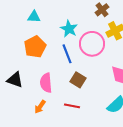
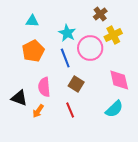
black triangle: (15, 80) -> (19, 98), moved
red line: (72, 106) -> (70, 110), turned 56

